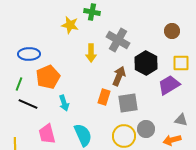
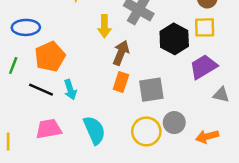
yellow square: (181, 63) -> (205, 27), moved
brown arrow: (119, 76) -> (121, 53), moved
black line: (28, 104) -> (41, 90), moved
gray triangle: (181, 120) -> (221, 95), moved
pink trapezoid: (47, 134) -> (49, 129), turned 95

